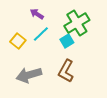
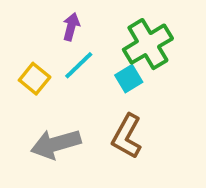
purple arrow: (37, 14) -> (71, 27), turned 72

